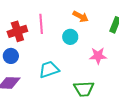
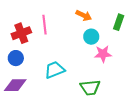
cyan circle: (70, 37) -> (91, 37), moved

